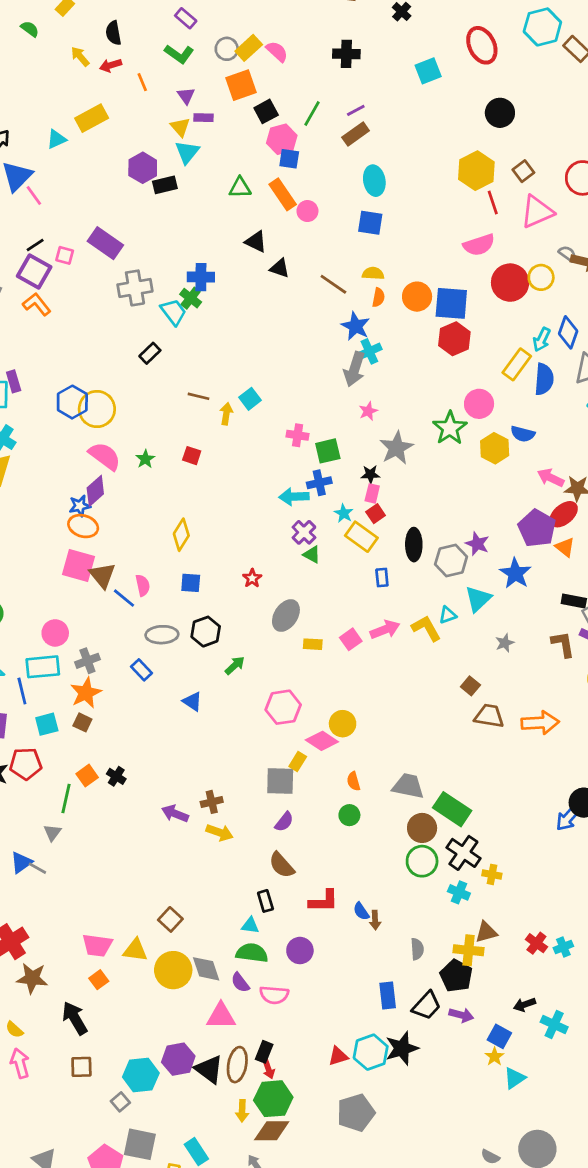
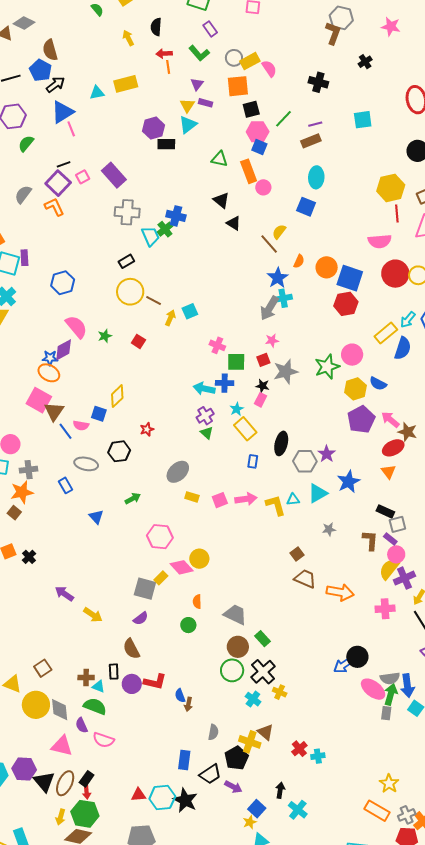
red arrow: (111, 65) -> (164, 54), moved
cyan square: (428, 71) -> (363, 120), moved
pink square: (65, 255) -> (83, 177), turned 32
yellow semicircle: (373, 273) -> (279, 232), moved, turned -70
yellow circle: (97, 409) -> (130, 292), moved
red square: (376, 514) -> (263, 360), moved
purple pentagon: (537, 528) -> (361, 419), moved
red star: (252, 578) -> (147, 429), moved
blue square: (191, 583) -> (99, 414), moved
pink semicircle: (143, 585) -> (81, 425), turned 98
black hexagon: (206, 632) -> (119, 451), moved
brown cross: (212, 802) -> (86, 678), moved
green rectangle: (452, 809) -> (263, 639), size x0.6
brown triangle: (486, 932) -> (266, 732), turned 42
purple circle: (300, 951) -> (132, 684), moved
black arrow: (525, 1005) -> (280, 790), turned 105
black star: (402, 1048) -> (185, 800), turned 30

